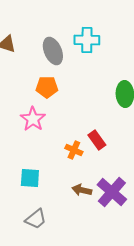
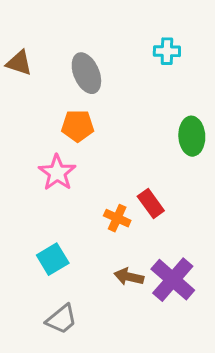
cyan cross: (87, 40) -> (167, 51), moved, size x0.7
cyan square: (30, 178) -> (53, 259), turned -35

